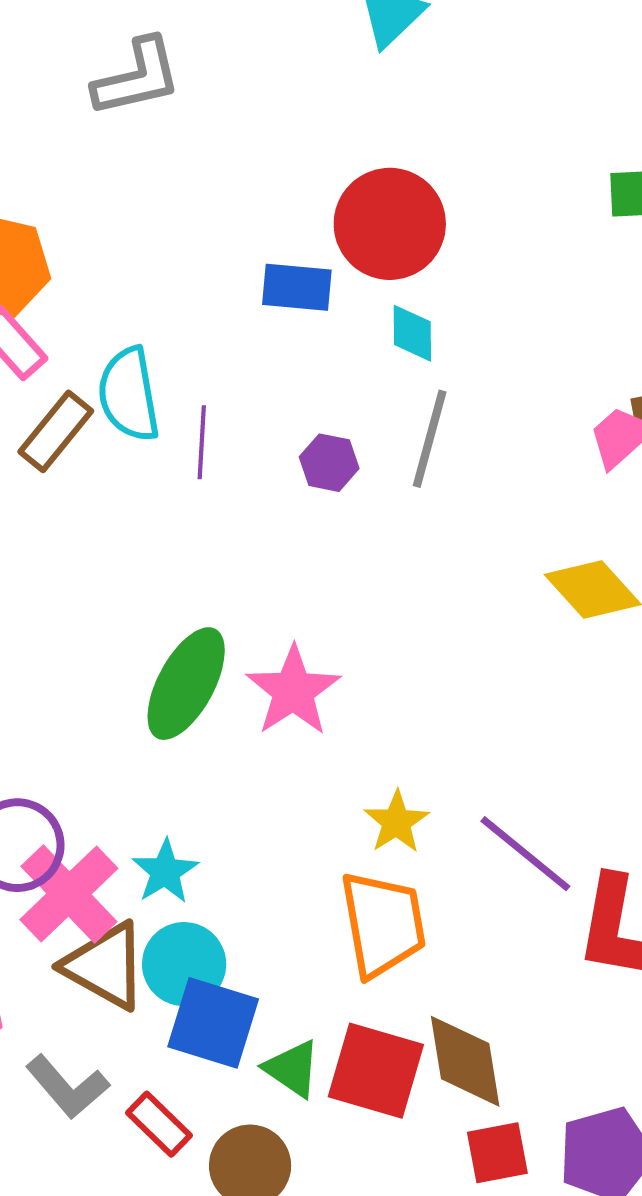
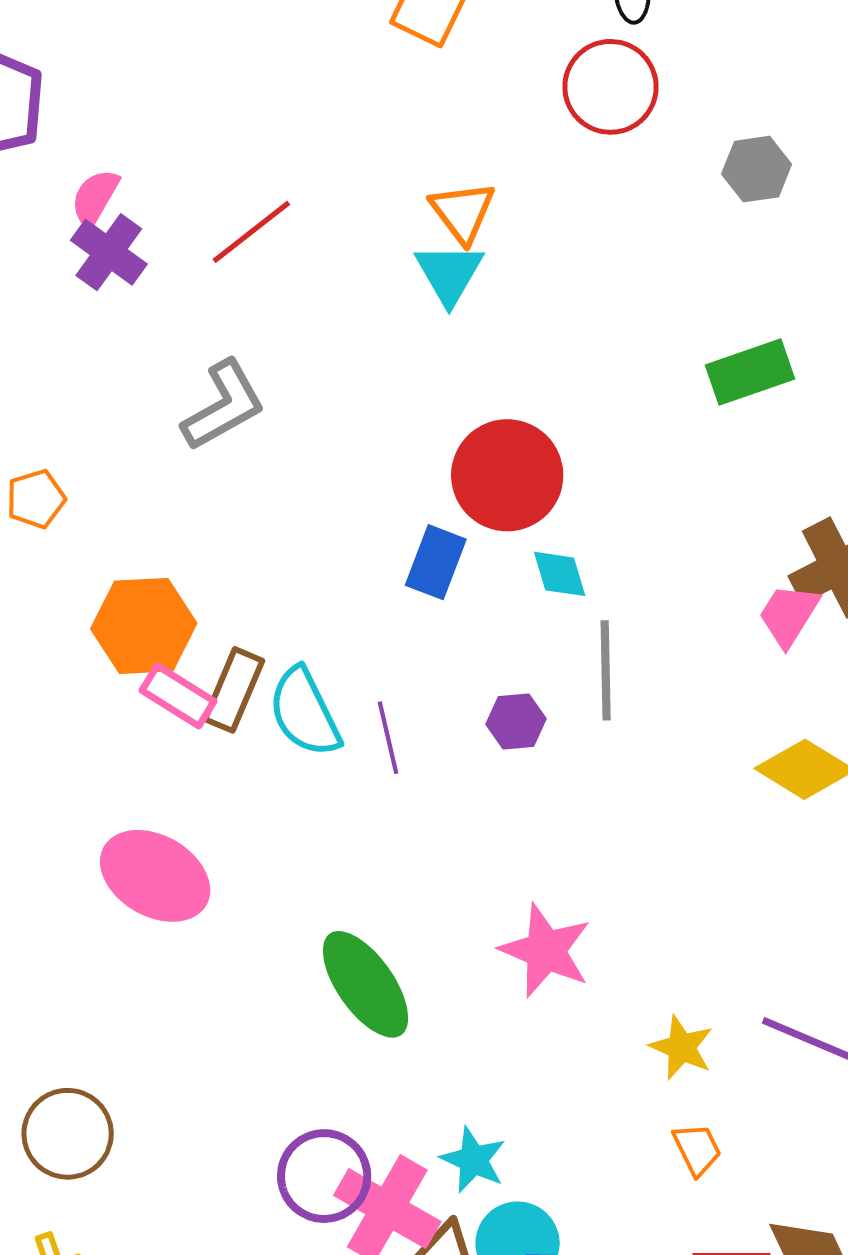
blue rectangle: (297, 287) -> (436, 562), turned -58
brown rectangle: (56, 431) -> (234, 690), moved
green ellipse: (186, 684) -> (366, 984), moved, turned -47
orange trapezoid: (383, 924) -> (697, 1149), size x0.5

